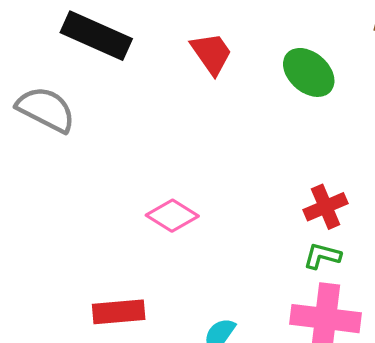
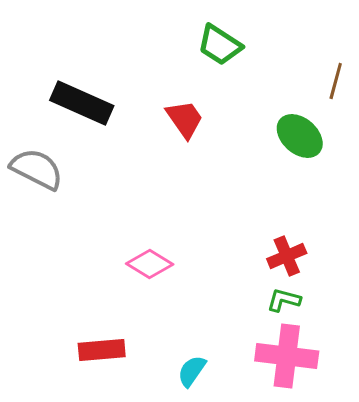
green ellipse: (309, 72) -> (300, 136), moved

